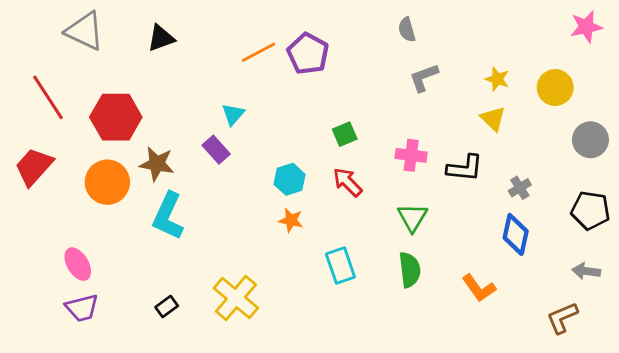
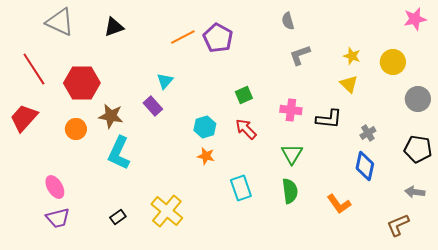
orange circle: (107, 182) -> (76, 129), size x0.7

